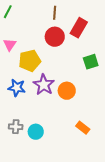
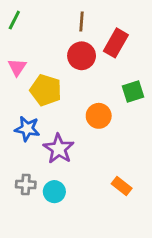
yellow pentagon: (30, 61) -> (46, 90), turned 30
purple star: (44, 85) -> (59, 149), moved
orange circle: (67, 91) -> (99, 116), moved

